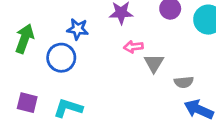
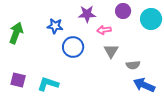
pink arrow: (133, 47) -> (104, 30), moved
blue circle: (61, 58) -> (73, 47), moved

